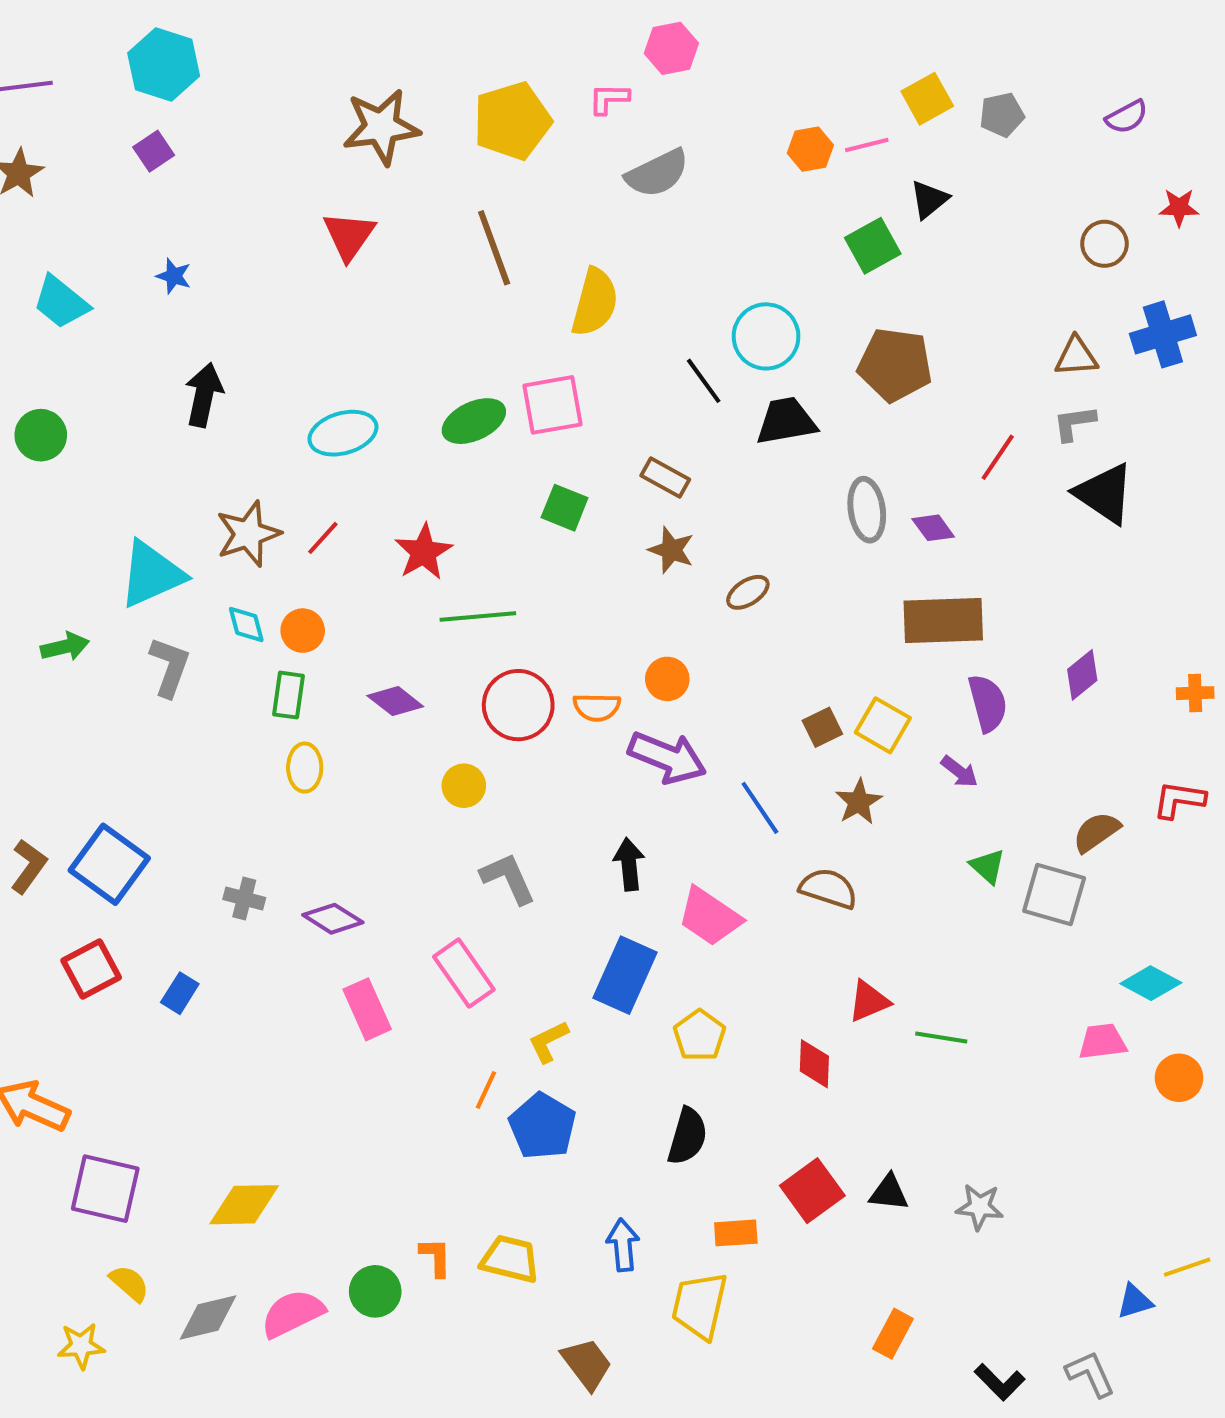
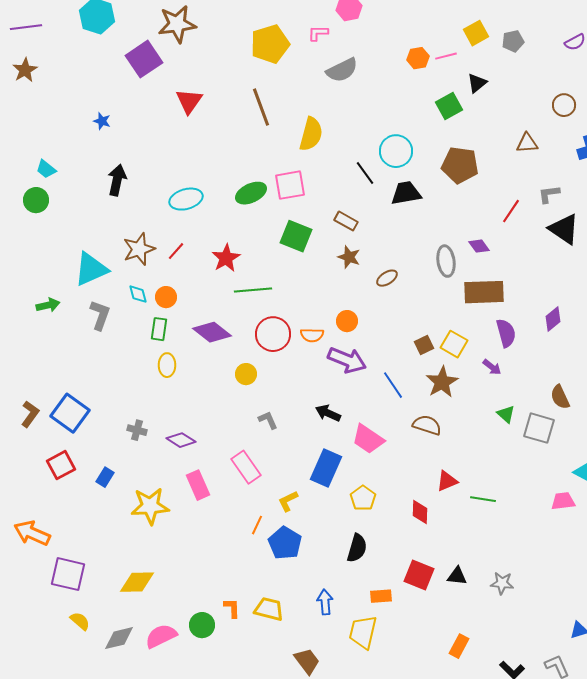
brown star: (381, 127) -> (177, 24), moved
purple square: (154, 151) -> (144, 59), moved, size x1.8
cyan trapezoid: (61, 302) -> (46, 169), moved, size x0.7
brown triangle: (1076, 357) -> (527, 143), moved
green square: (565, 508) -> (296, 236), size x1.4
gray ellipse: (867, 510) -> (446, 261), moved
purple diamond: (395, 701) -> (212, 332), size x1.4
brown star: (859, 802) -> (442, 382), size x1.4
brown semicircle: (1096, 832) -> (560, 397), turned -80
black arrow: (629, 864) -> (328, 413), turned -60
gray L-shape: (508, 878) -> (268, 420), size x0.7
red square: (812, 1191) -> (419, 575), turned -32
yellow star: (81, 1346) -> (150, 506), moved, size x1.6

